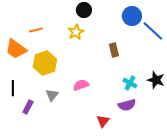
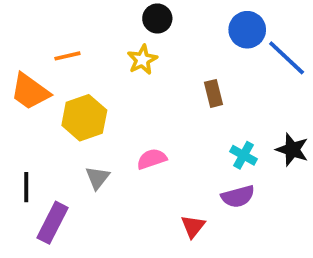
black line: (13, 88) -> (26, 187), moved
purple rectangle: (28, 107) -> (52, 223), moved, size x1.5

